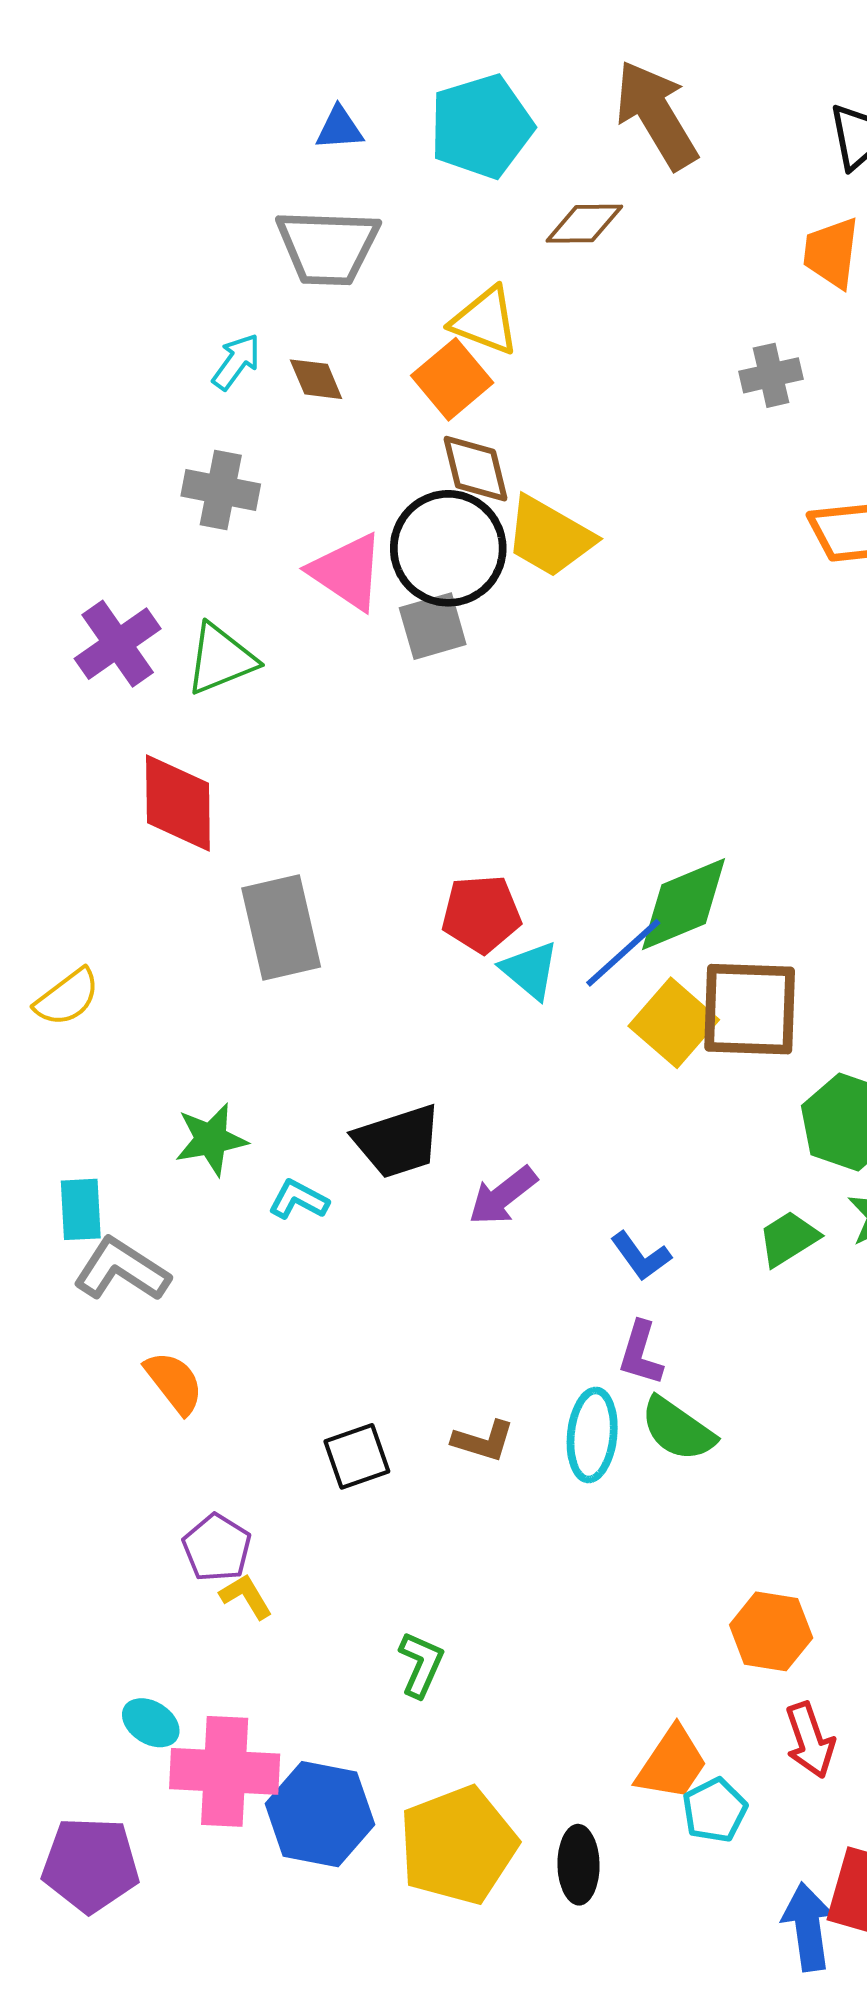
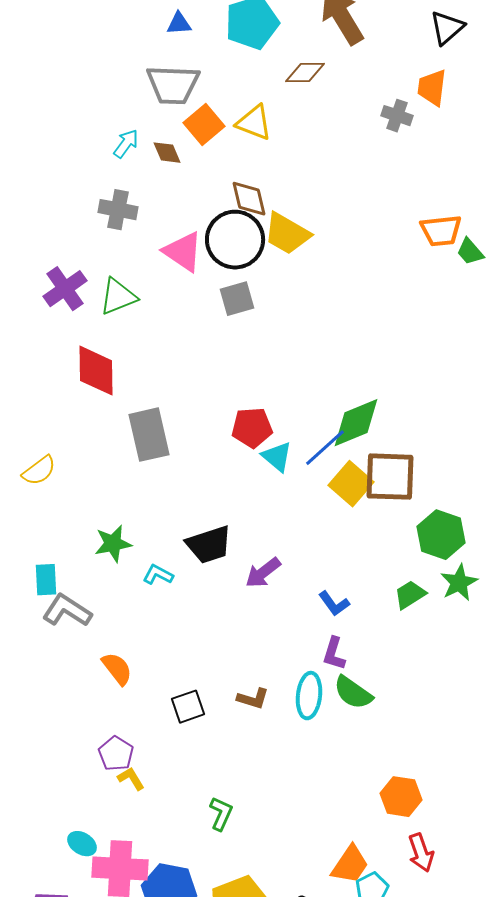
gray cross: (771, 375) -> (397, 116), moved, turned 32
orange square: (452, 379) -> (204, 125), moved
gray square: (433, 626) -> (237, 299), moved
orange semicircle: (174, 1382) -> (117, 669), moved

